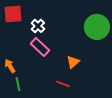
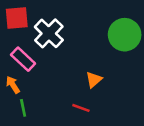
white cross: (38, 26) -> (49, 33), size x1.6
pink rectangle: (40, 47) -> (23, 59), moved

